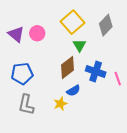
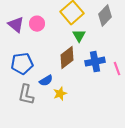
blue cross: (96, 71) -> (95, 62), turned -30
blue semicircle: (73, 91) -> (46, 81), moved

